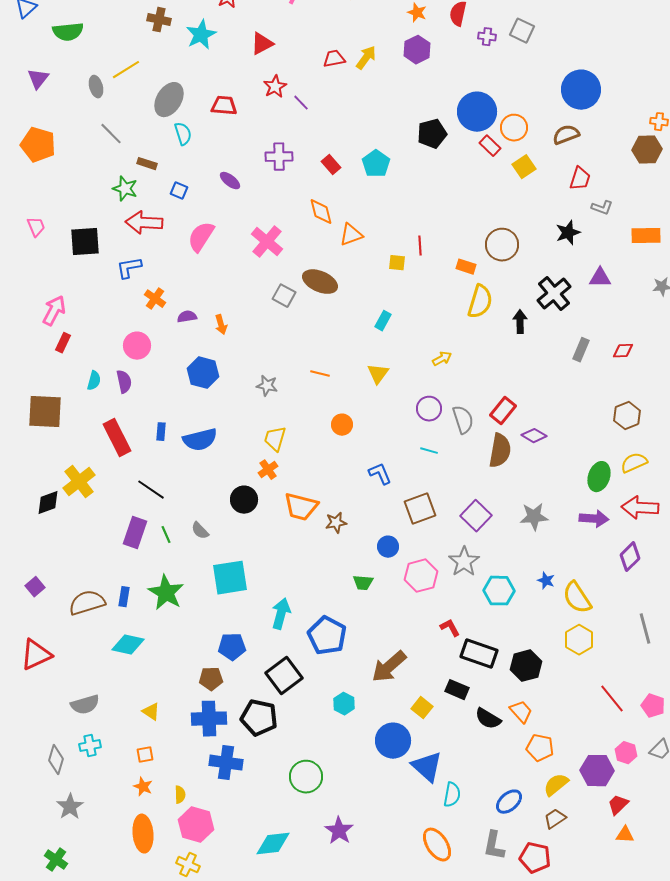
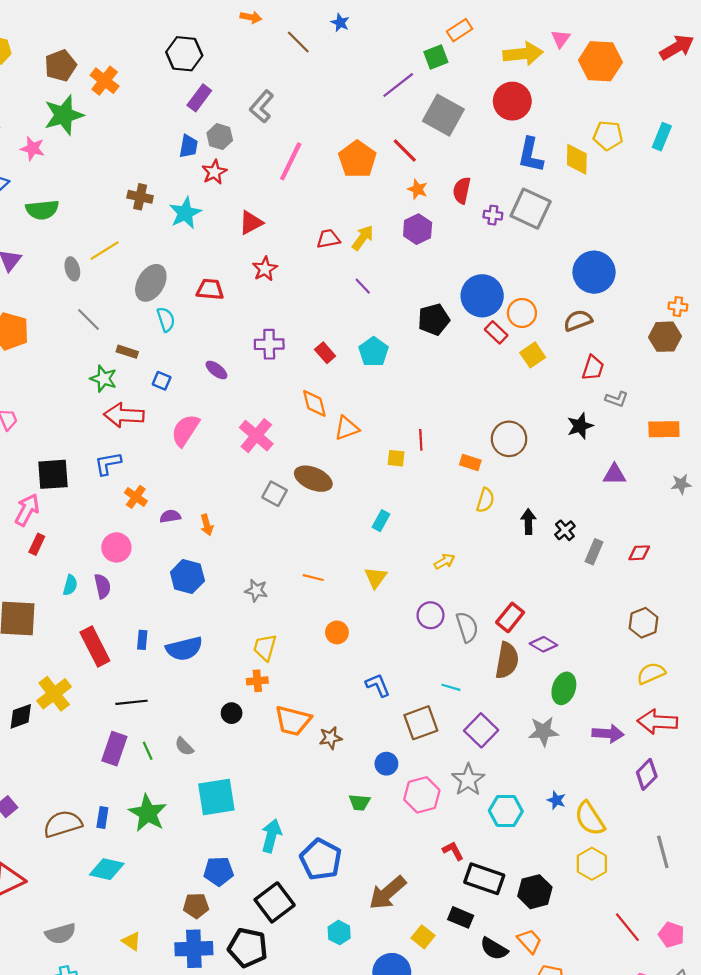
gray square: (522, 31) -> (531, 209), size x1.5
purple line: (301, 103) -> (363, 286), moved
black square: (85, 242) -> (53, 474), moved
black cross: (554, 294) -> (565, 530), moved, size x0.6
yellow semicircle: (480, 302) -> (485, 500), size x0.7
cyan line: (429, 451) -> (451, 687), moved
orange cross: (268, 470) -> (257, 681), turned 30
green ellipse: (599, 477) -> (564, 688), moved
black line: (151, 490) -> (131, 702), turned -40
black circle: (244, 500) -> (232, 713), size x0.7

